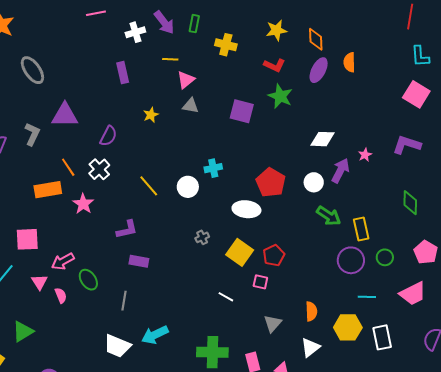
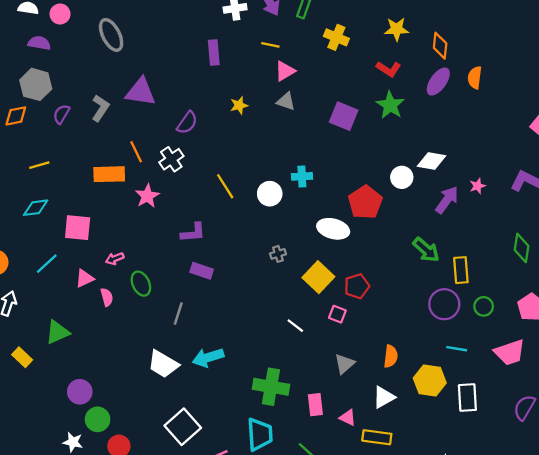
white circle: (314, 182) -> (402, 177), moved
pink arrow: (63, 261) -> (115, 259), size x0.7
pink triangle: (39, 282) -> (85, 278), turned 30

